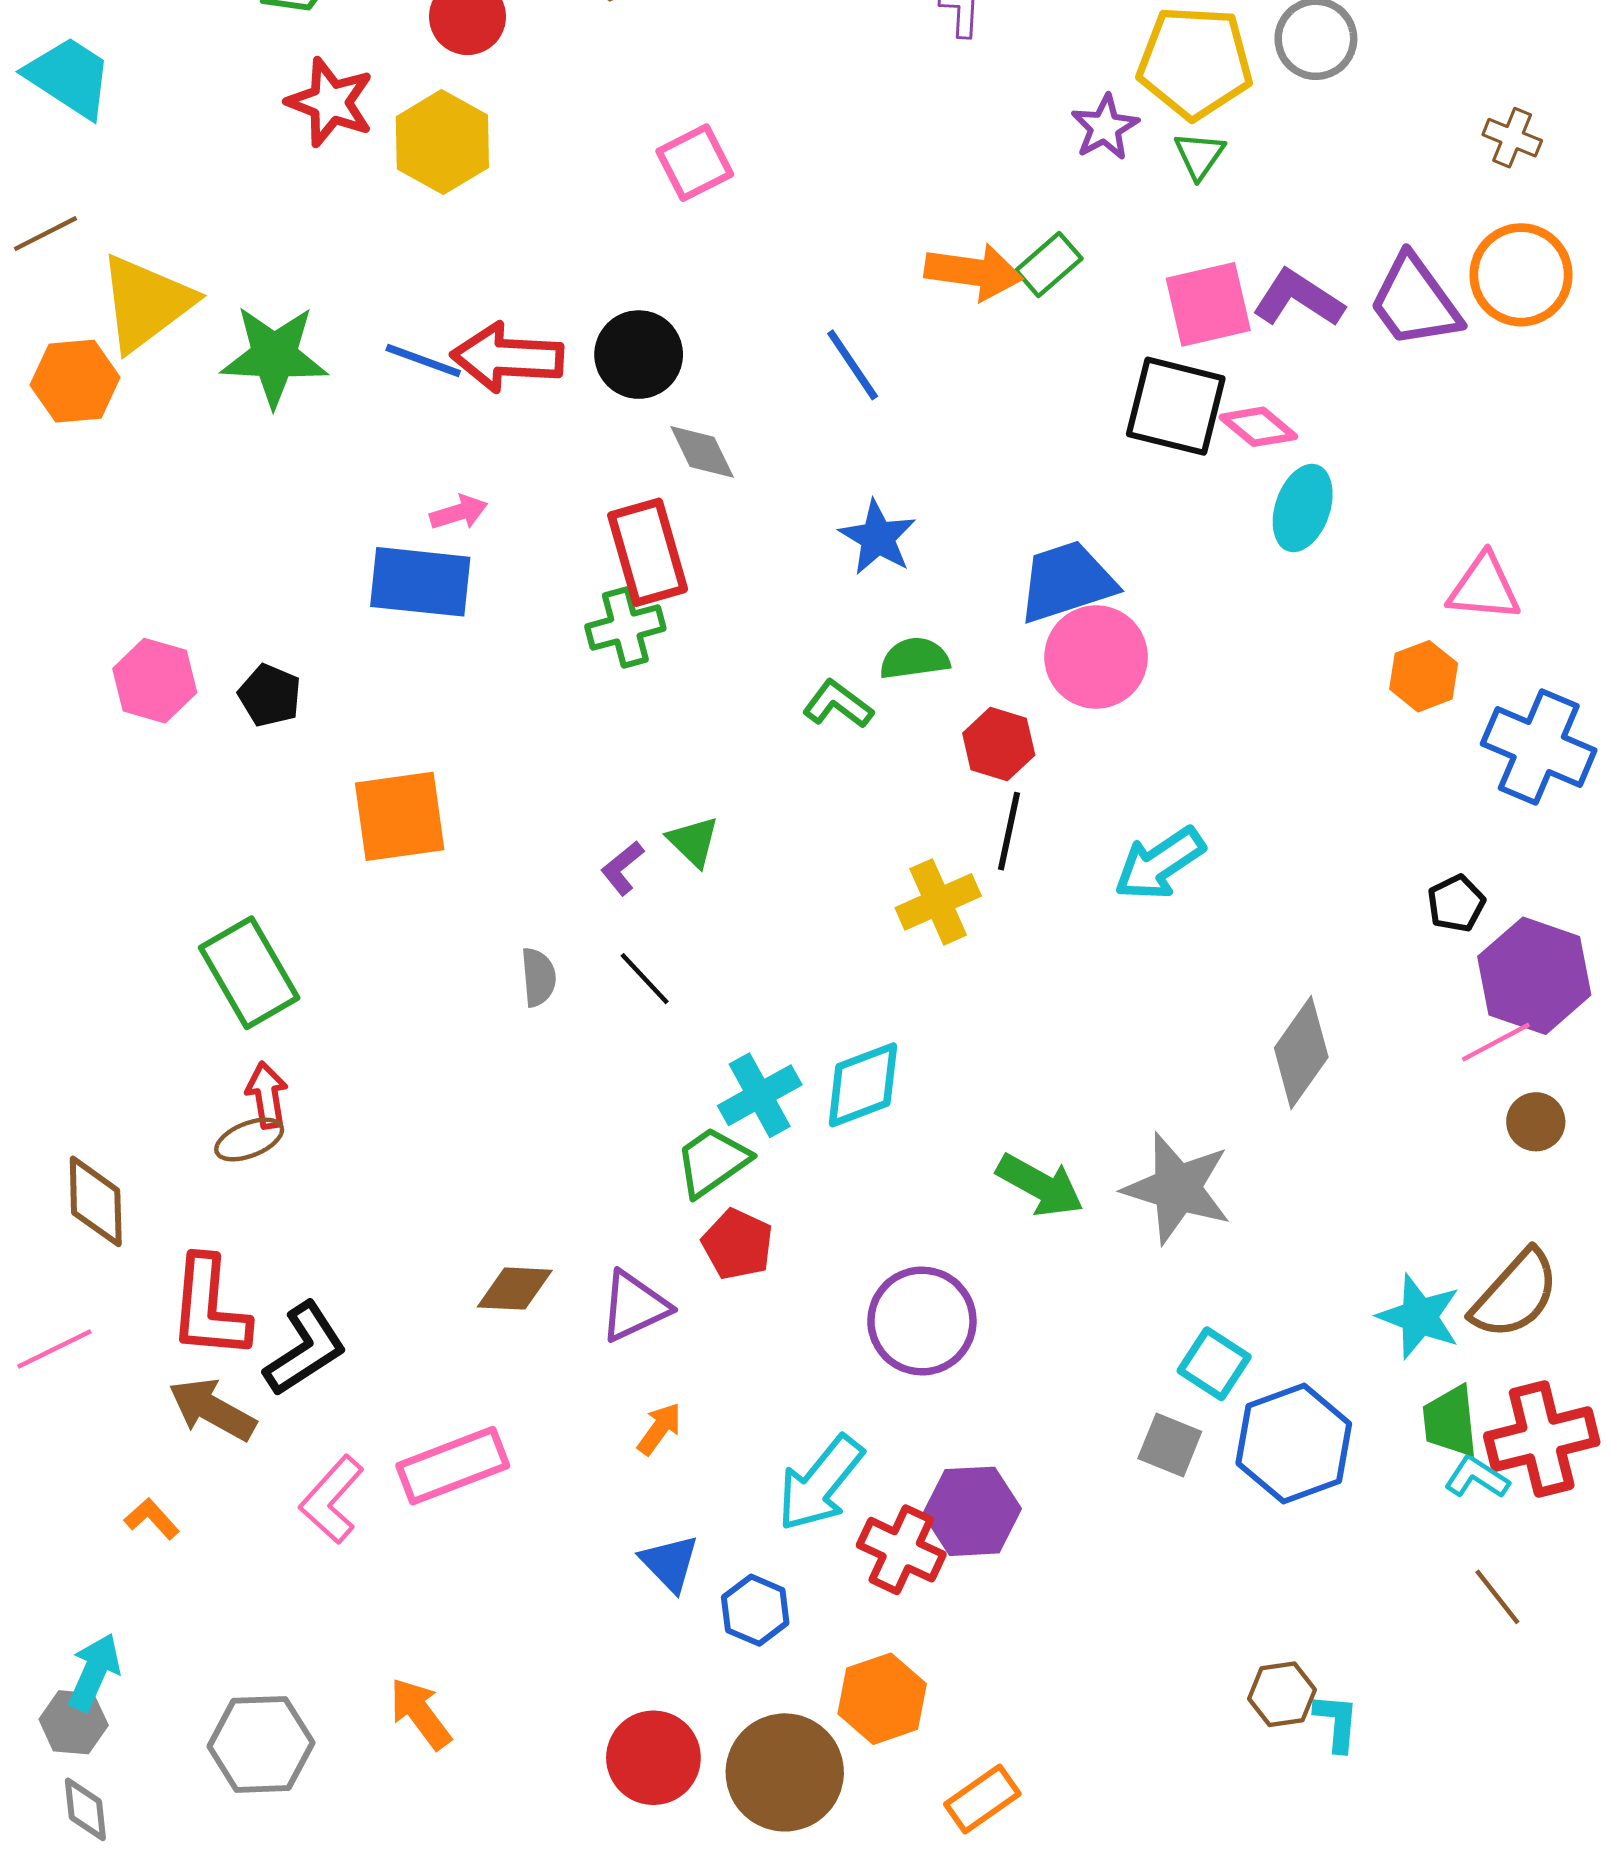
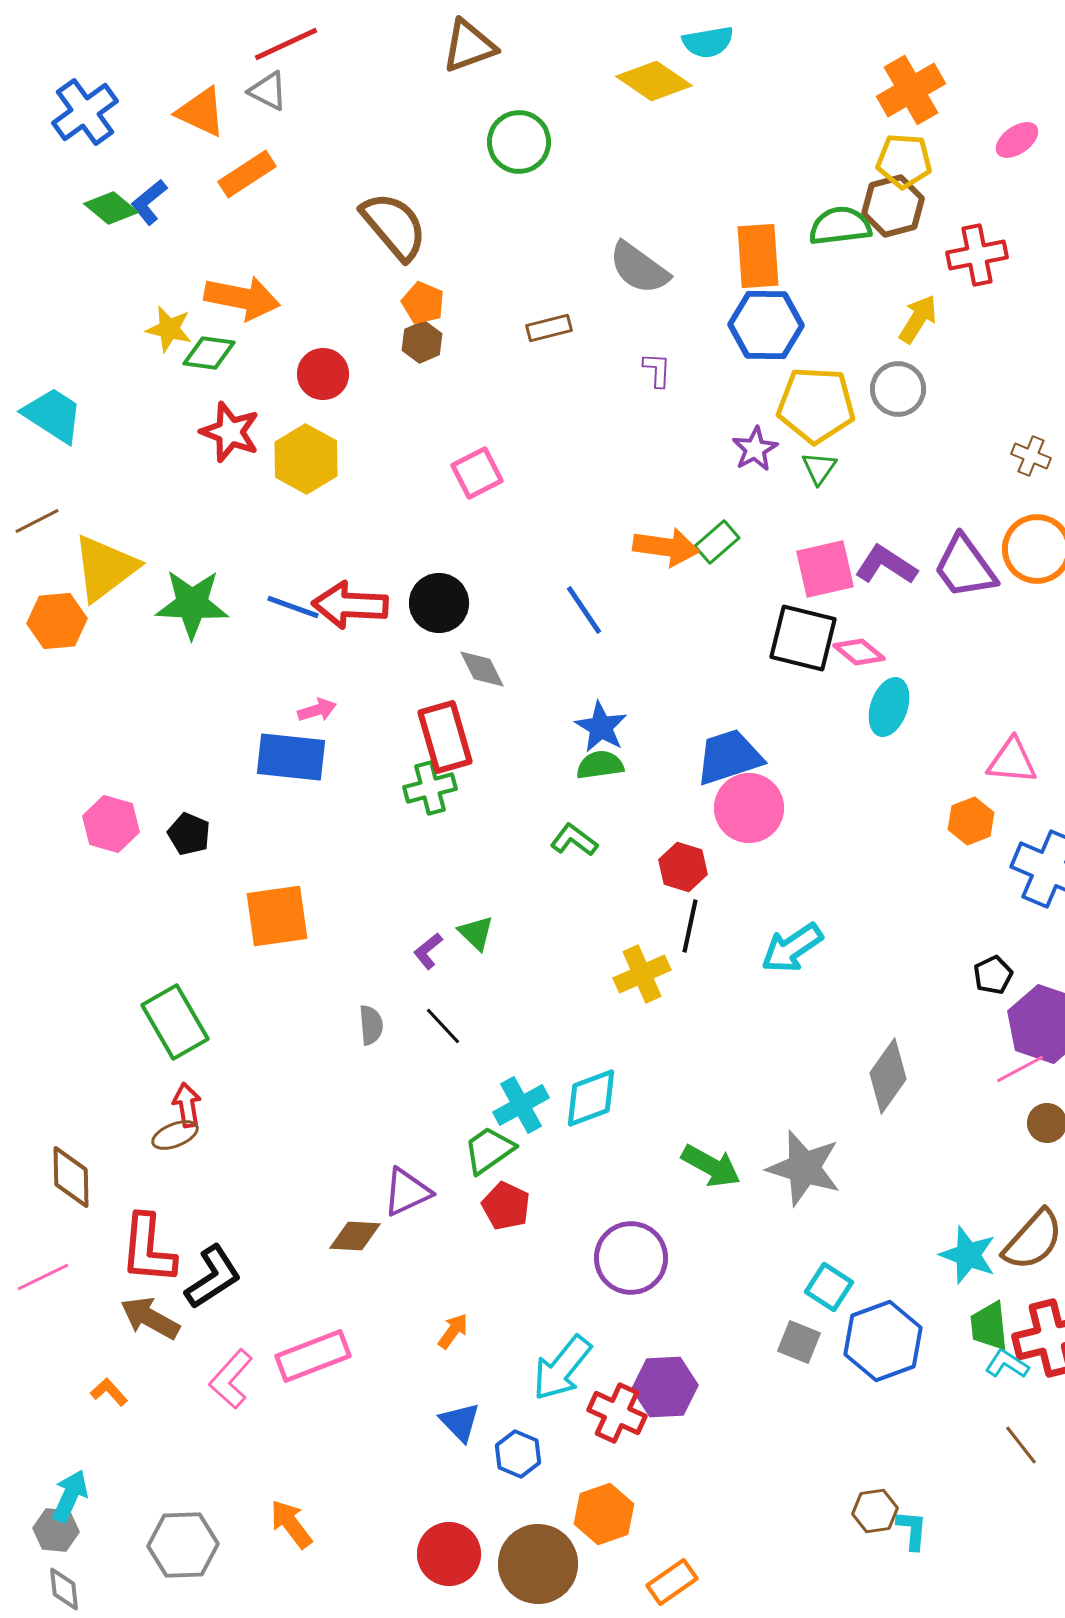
green semicircle: (915, 658) -> (600, 765), moved
purple triangle: (634, 1306) -> (407, 1192), moved

